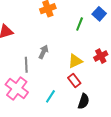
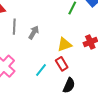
gray line: (26, 65) -> (14, 27), moved
cyan line: (50, 96) -> (41, 70), moved

